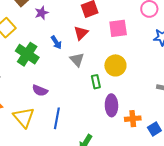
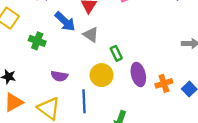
blue arrow: (56, 42) -> (65, 21), size x1.5
green cross: (27, 54) -> (37, 41), size x0.7
yellow circle: (115, 65) -> (102, 75), moved

